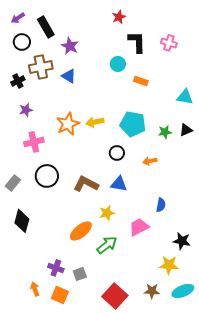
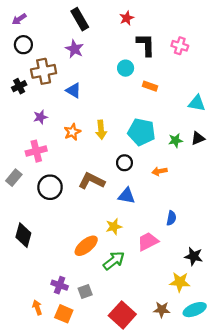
black rectangle: (46, 27) -> (80, 19), moved
blue triangle: (69, 76) -> (73, 90), moved
purple star: (26, 110) -> (40, 117), moved
yellow arrow: (95, 122) -> (101, 130), turned -84
orange star: (68, 124) -> (72, 132), size x0.7
gray rectangle: (13, 183) -> (14, 178), moved
brown L-shape: (86, 184) -> (91, 181), moved

